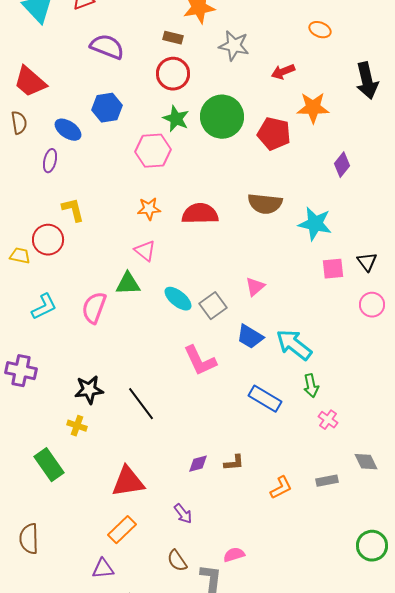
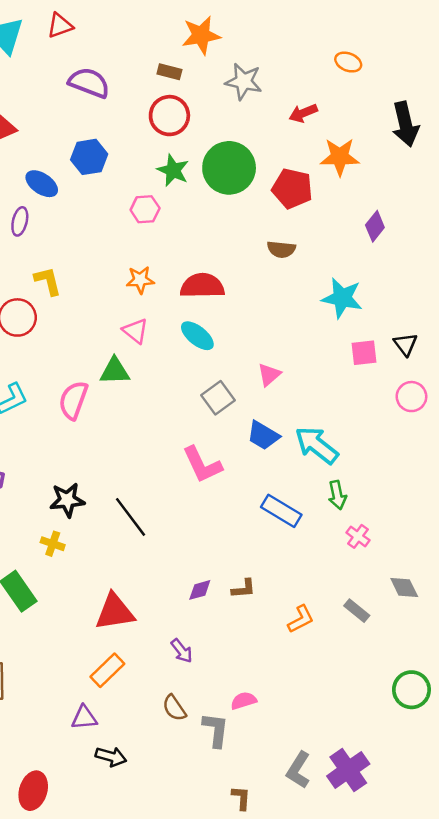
pink hexagon: (153, 151) -> (145, 209), size x0.7
brown semicircle: (265, 204) -> (281, 249), moved, size x0.7
cyan ellipse: (178, 299) -> (197, 336), moved
gray rectangle: (327, 481) -> (357, 611), turned 50

